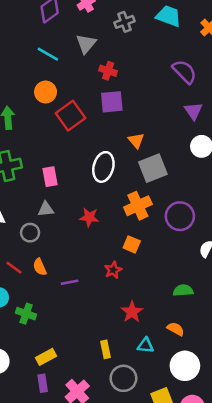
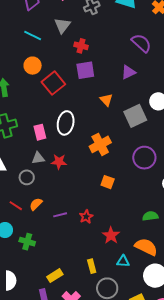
purple triangle: (193, 111) -> (128, 72), moved, turned 42
white ellipse: (103, 167) -> (66, 123), moved
gray square: (153, 168) -> (135, 116), moved
orange cross: (138, 206) -> (100, 144), moved
red star: (89, 217) -> (59, 162), moved
orange semicircle: (40, 267) -> (36, 204), turned 72
red star: (113, 270) -> (86, 217), moved
orange semicircle: (176, 329) -> (146, 247), size x1.6
yellow rectangle: (46, 357) -> (55, 276), moved

